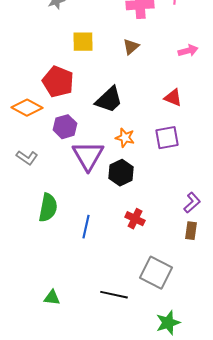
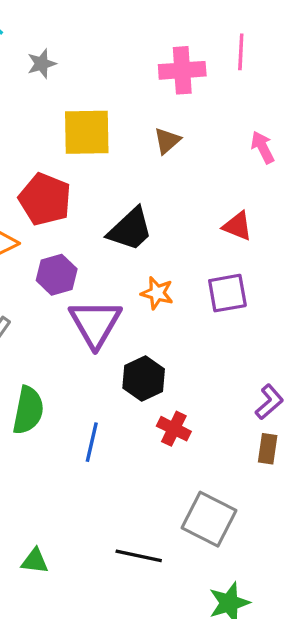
yellow square: (83, 42) -> (87, 132), size x1.4
pink arrow: (188, 51) -> (263, 147), turned -102
black hexagon: (121, 173) -> (144, 378), moved

